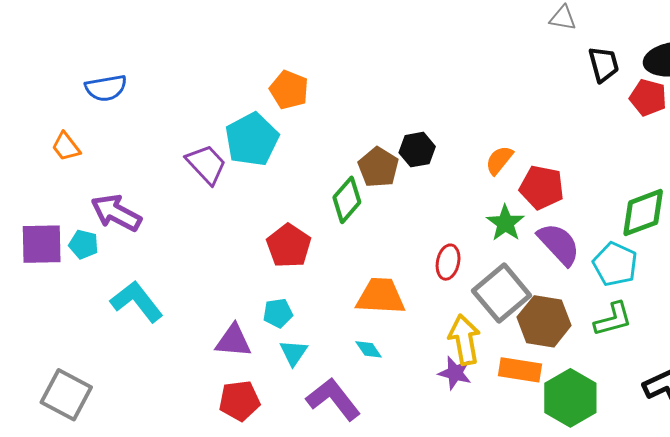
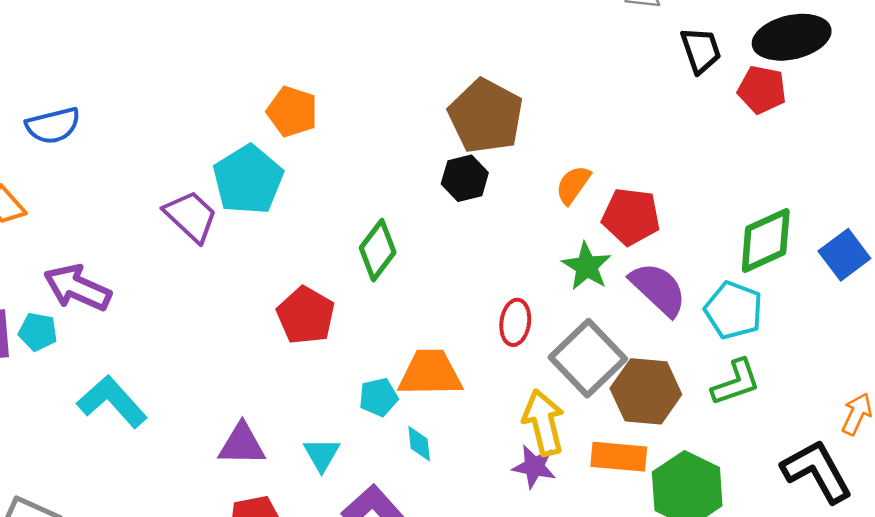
brown pentagon: (378, 167) -> (486, 116), moved, size x1.4
cyan pentagon: (278, 313) -> (378, 397), moved
cyan diamond: (369, 349) -> (419, 444), turned 32

